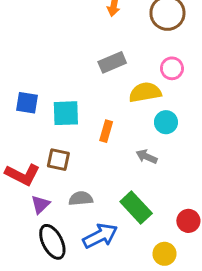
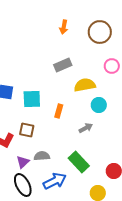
pink circle: (172, 68) -> (112, 66), moved
gray arrow: (147, 157) -> (86, 128), turned 128
purple triangle: (40, 204) -> (23, 162), moved

